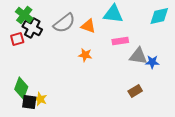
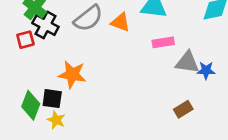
orange star: (85, 55) -> (72, 74), moved, size x1.5
black square: (29, 102) -> (52, 99), moved

